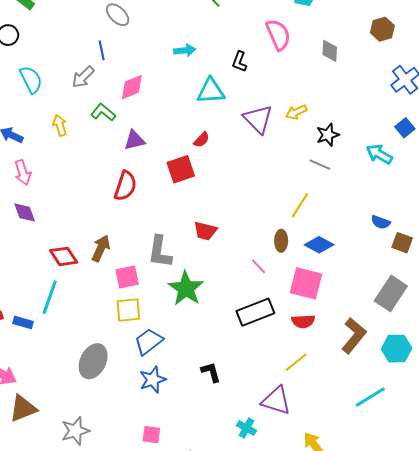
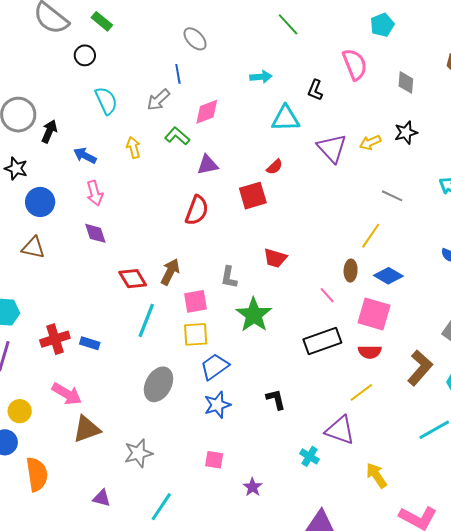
black star: (328, 135) -> (406, 133), moved
gray L-shape: (160, 252) -> (229, 277), size x0.7
cyan line: (50, 297) -> (146, 320), moved

